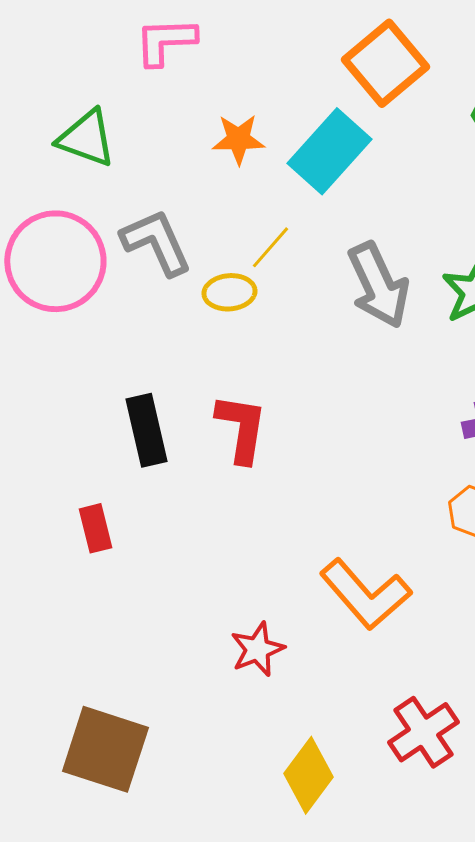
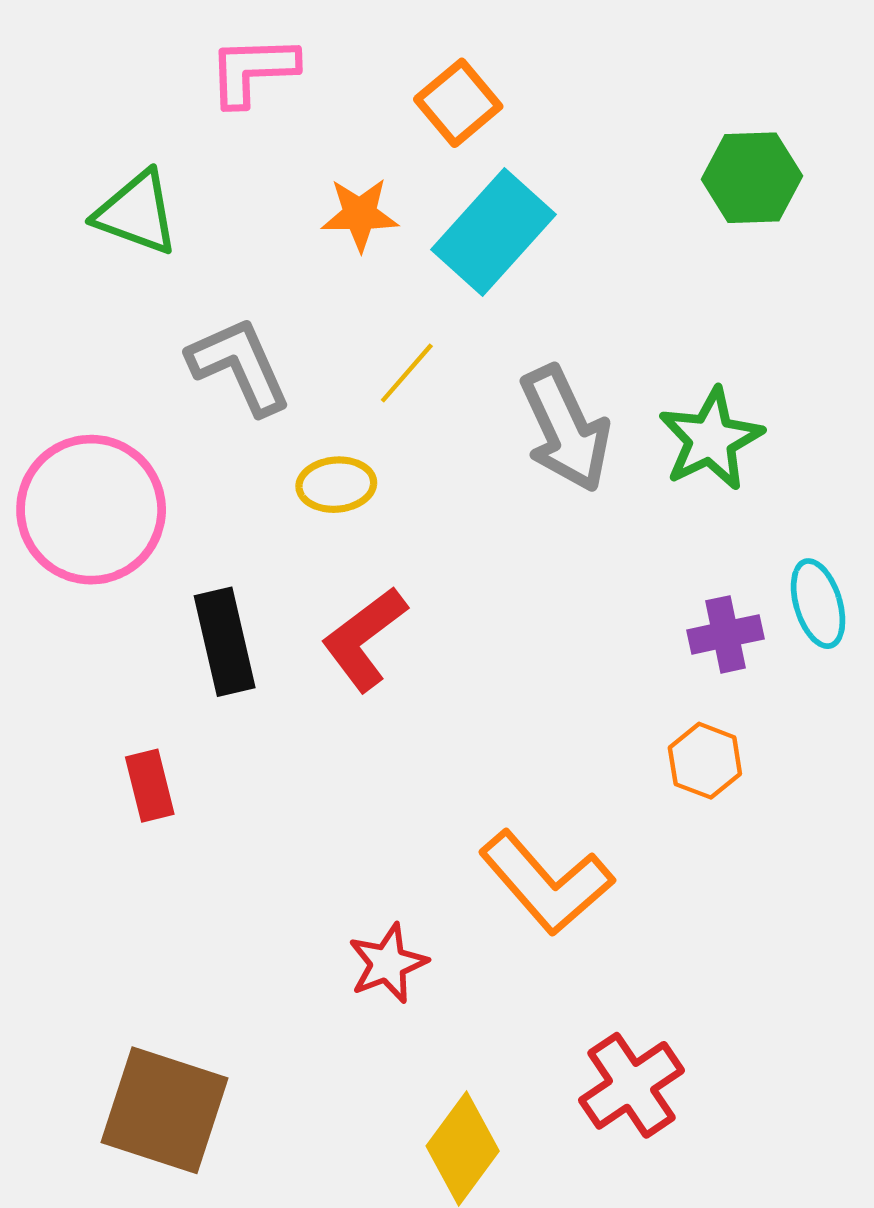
orange square: (385, 63) -> (458, 103), moved, size x0.7
pink circle: (55, 261) -> (91, 510), moved
yellow ellipse: (229, 292) -> (336, 485), moved
red L-shape: (241, 428) -> (364, 639), turned -136

